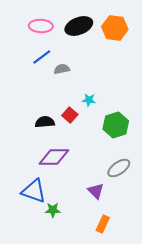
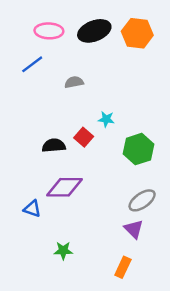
blue line: (42, 57) -> (32, 64), moved
blue triangle: (34, 191) -> (32, 209), moved, size x0.6
purple triangle: (96, 191) -> (134, 229), moved

